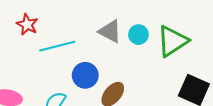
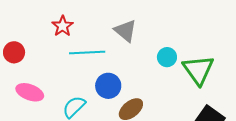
gray triangle: (110, 31) -> (125, 31), moved
green triangle: (173, 41) -> (198, 70), turned -44

